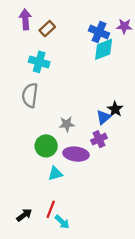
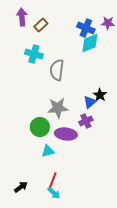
gray semicircle: (30, 95) -> (57, 70), moved
gray star: (67, 124) -> (58, 108), size x1.5
red line: (51, 209) -> (53, 180), moved

